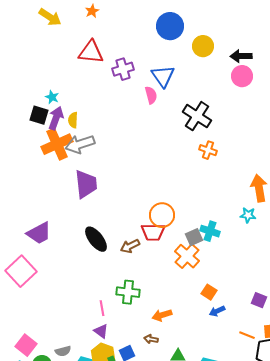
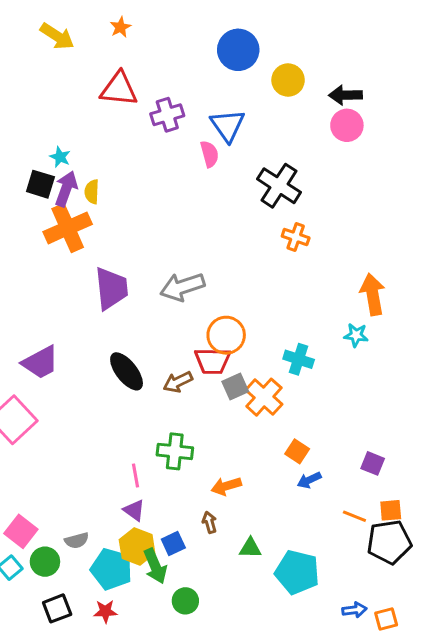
gray arrow: (80, 144) -> (182, 287), moved
gray square: (194, 237) -> (235, 386), moved
brown arrow: (151, 339) -> (210, 522), turned 64

